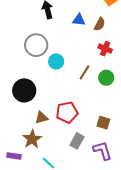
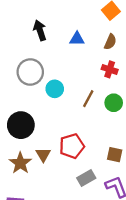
brown semicircle: (100, 24) -> (110, 42), moved
brown triangle: (41, 118) -> (43, 155), turned -40
brown star: (32, 139) -> (20, 163), moved
gray rectangle: (77, 141) -> (86, 178), turned 35

